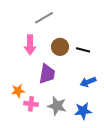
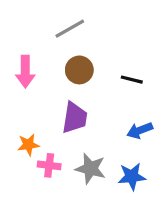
pink arrow: (30, 45) -> (25, 72), moved
brown circle: (60, 47) -> (79, 70), moved

